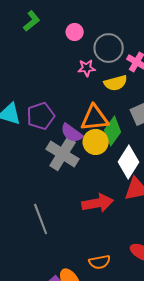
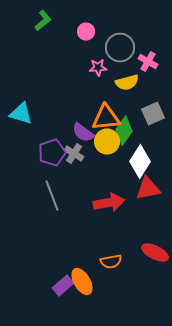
purple pentagon: (41, 116) -> (52, 152), moved
gray cross: (63, 154) -> (74, 154), size x0.6
gray line: (41, 219) -> (52, 196), moved

